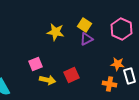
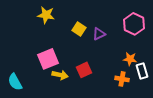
yellow square: (85, 25) -> (79, 29), moved
yellow star: (56, 32) -> (46, 15), moved
pink square: (36, 64) -> (48, 59), size x1.5

